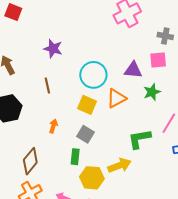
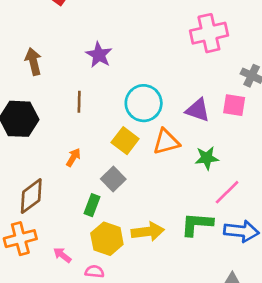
green star: (152, 92) -> (207, 158), moved
green L-shape: (139, 139) -> (197, 224), moved

